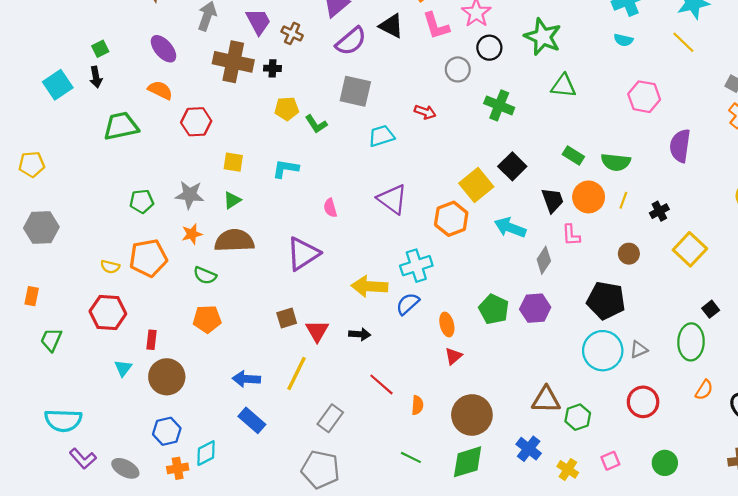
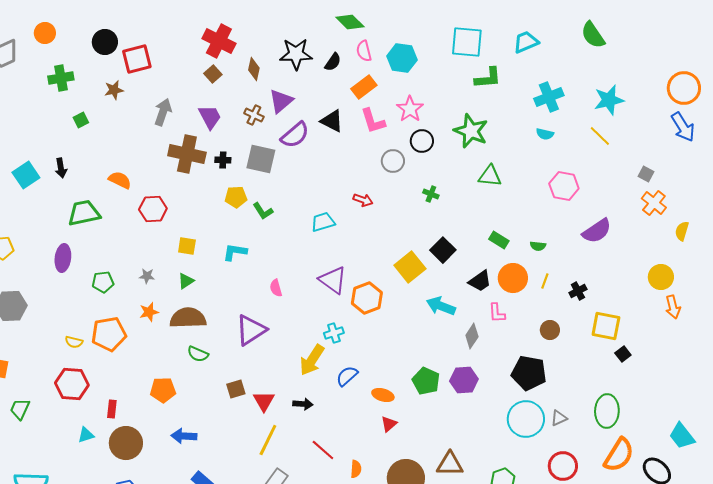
brown cross: (292, 33) -> (254, 115), moved
green square: (100, 49) -> (81, 120), moved
purple ellipse: (163, 49) -> (63, 258), moved, turned 48
gray square: (355, 91) -> (261, 159), moved
green cross: (499, 105) -> (431, 194), size x0.6
purple semicircle: (680, 146) -> (597, 231), turned -132
green semicircle: (616, 162) -> (538, 246), size x0.6
gray star: (190, 195) -> (147, 276), size x0.6
black trapezoid: (553, 200) -> (480, 281), turned 75
orange hexagon: (451, 219) -> (367, 298), moved
yellow square: (690, 249) -> (606, 326), turned -32
cyan cross: (416, 266) -> (334, 333), moved, size x0.7
green semicircle: (205, 275) -> (198, 354), moved
yellow arrow: (369, 286) -> (312, 360), turned -60
black square: (711, 309) -> (623, 354), moved
orange ellipse: (447, 324) -> (383, 395), turned -60
cyan triangle: (123, 368) -> (86, 435), turned 36
yellow line: (296, 374) -> (268, 440), moved
blue arrow: (246, 379) -> (184, 436), moved
orange semicircle: (704, 390) -> (619, 455), size x1.8
brown triangle: (546, 400) -> (450, 464), moved

